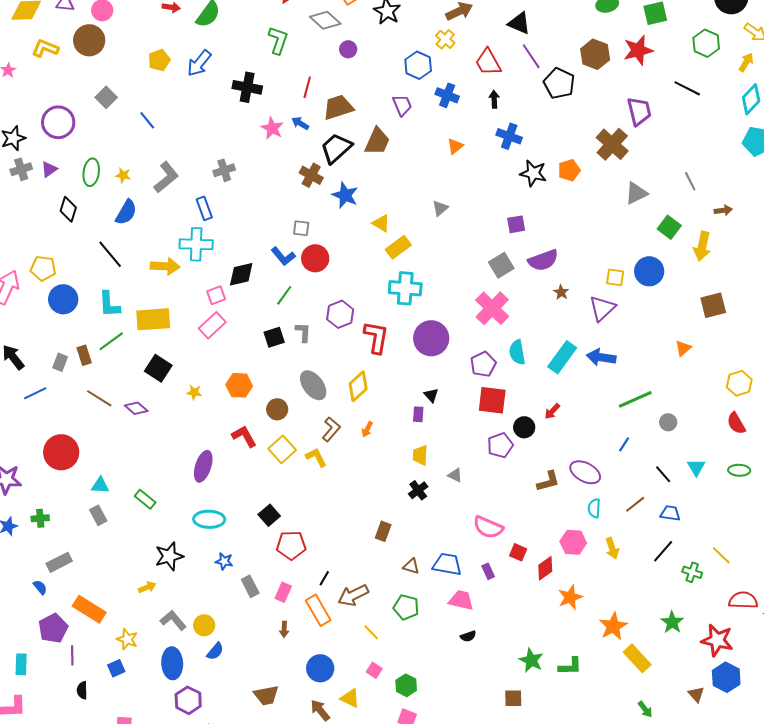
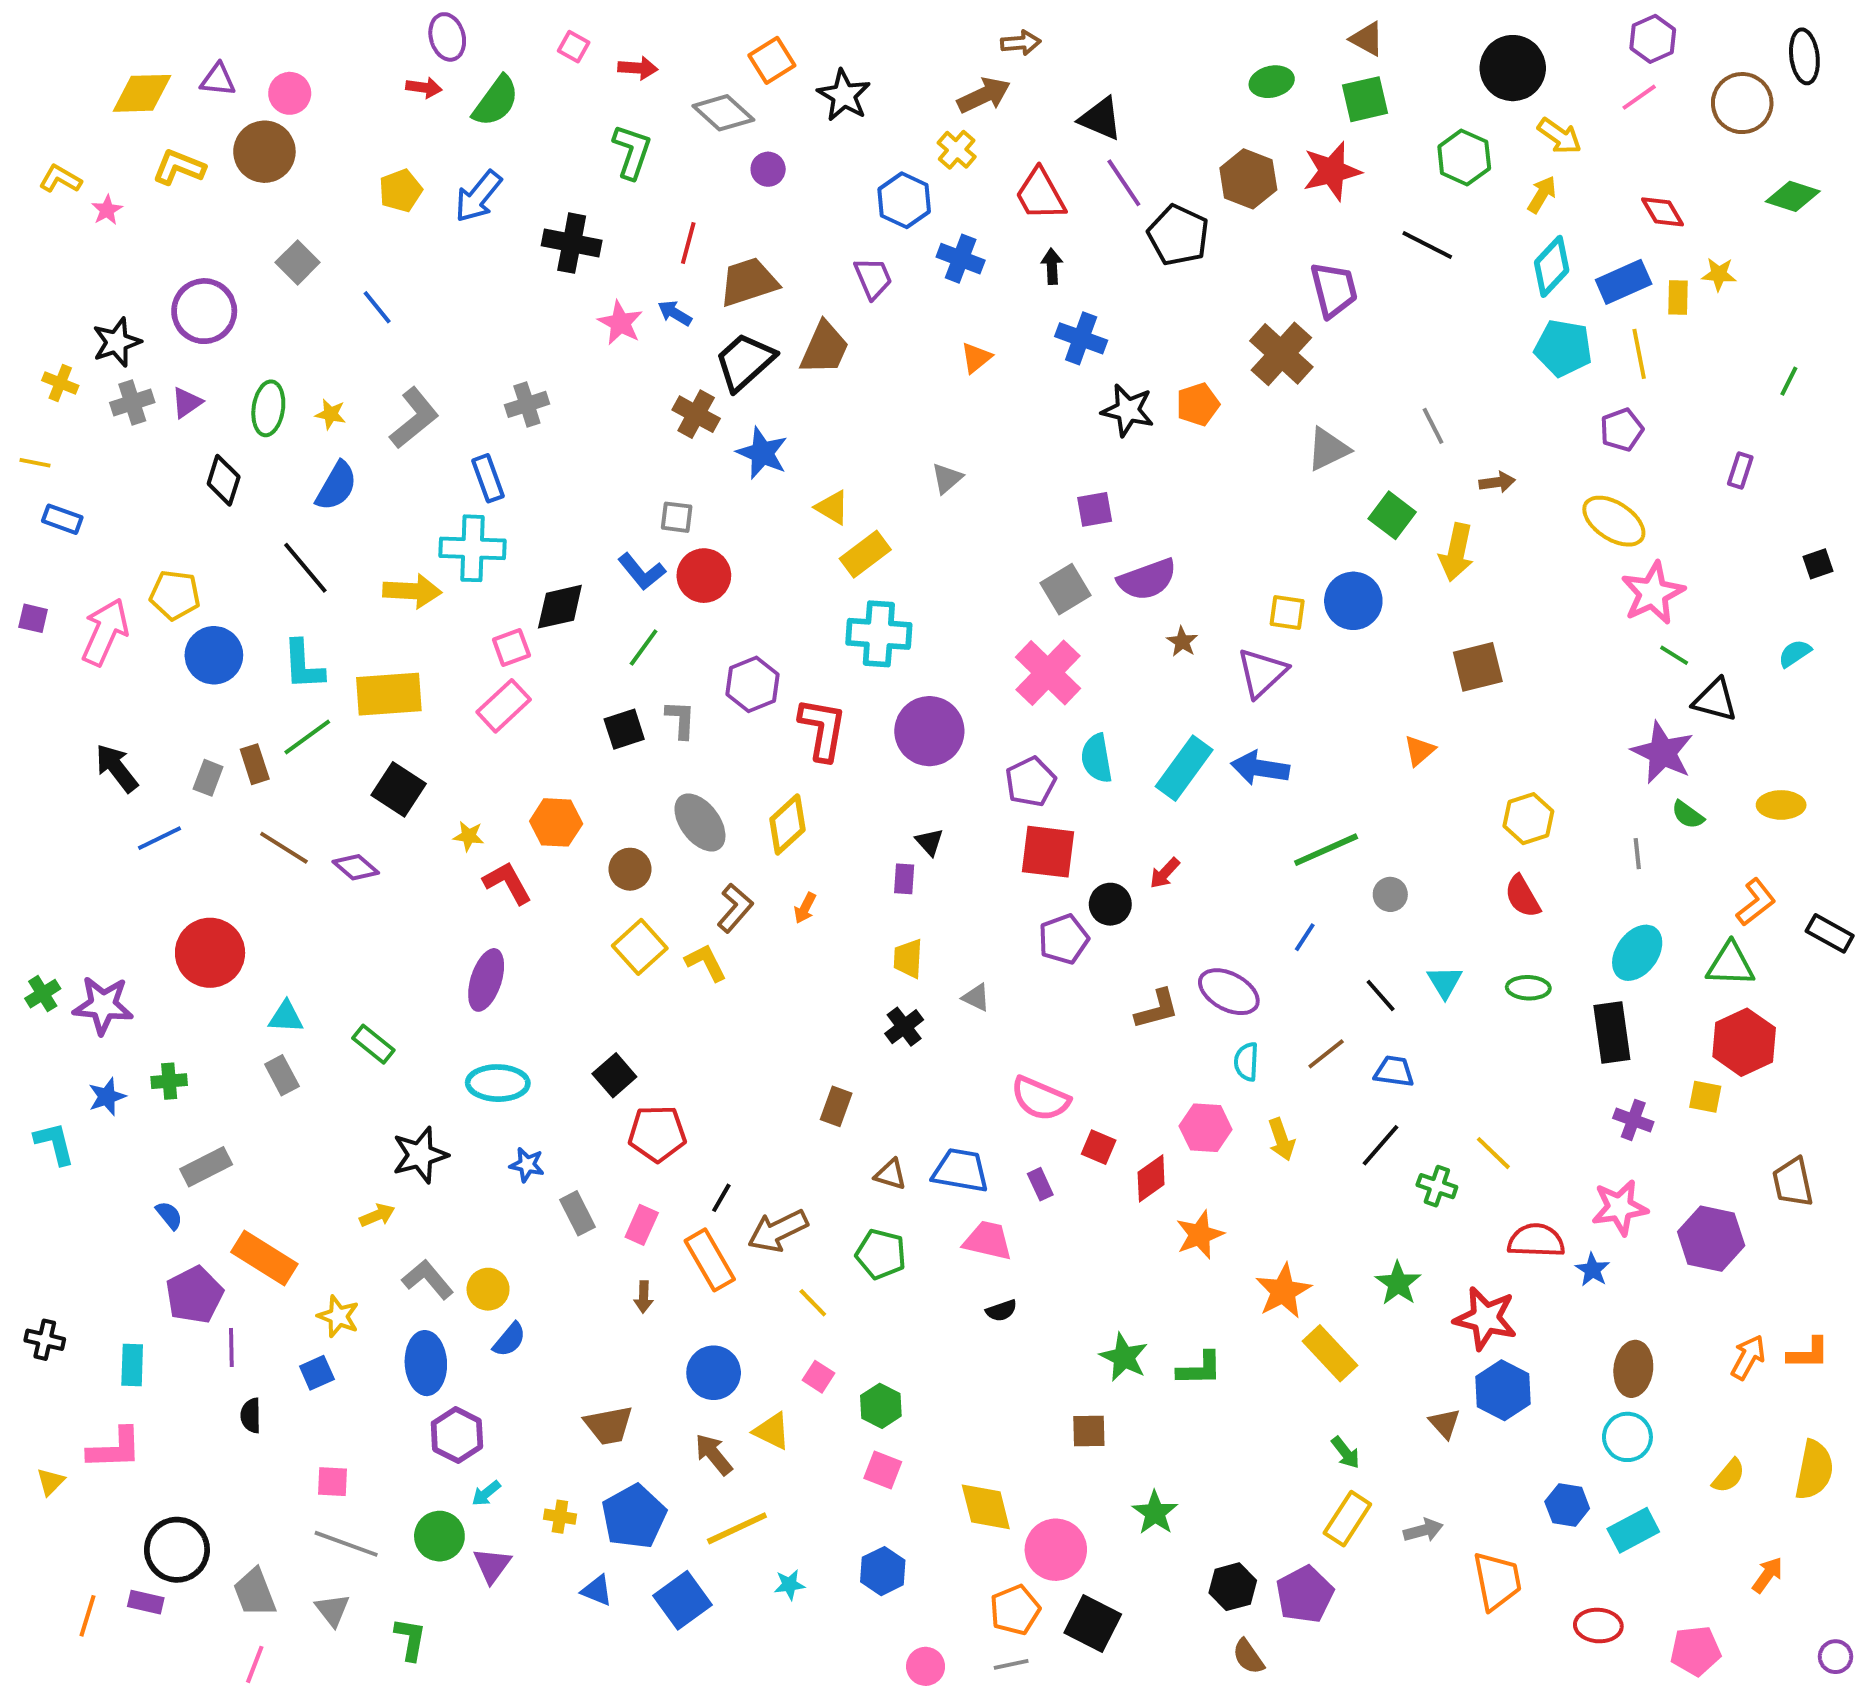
red L-shape: (244, 436) -> (507, 883), moved

